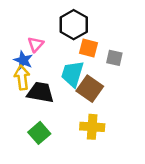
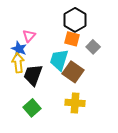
black hexagon: (74, 25) -> (75, 20), moved
gray square: (114, 58) -> (93, 47), turned 32
black trapezoid: (40, 92) -> (33, 75), turned -80

